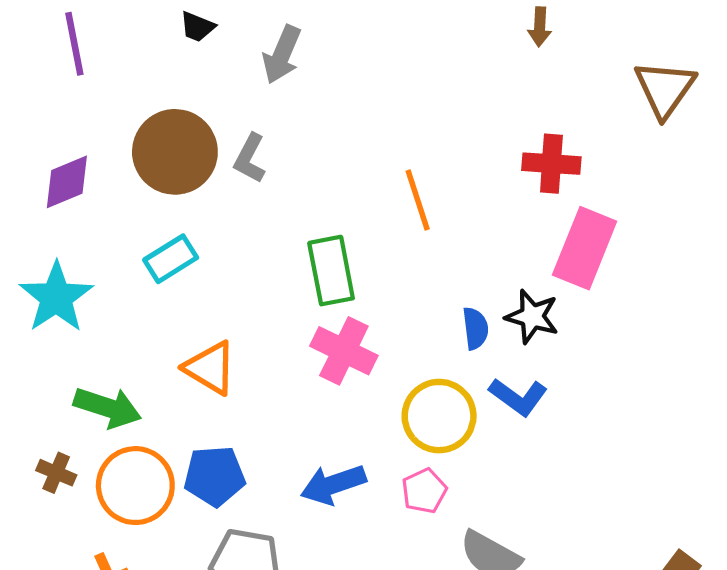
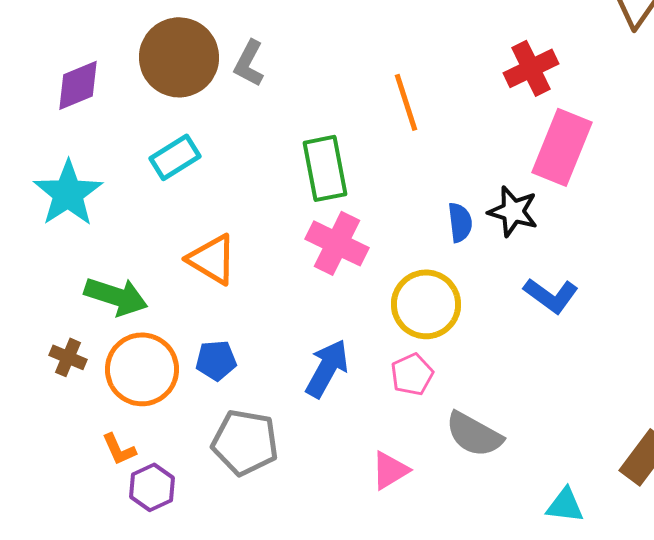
red cross: (551, 164) -> (531, 68), turned -30
blue L-shape: (518, 397) -> (551, 295), moved
blue pentagon: (214, 476) -> (216, 360), size x0.7
blue arrow: (333, 484) -> (327, 368), turned 138

